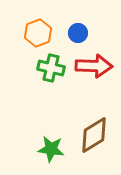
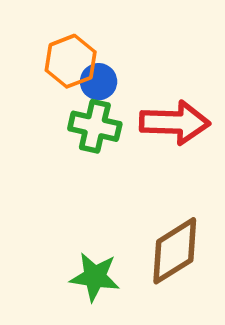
blue circle: (78, 33) -> (99, 82), moved

